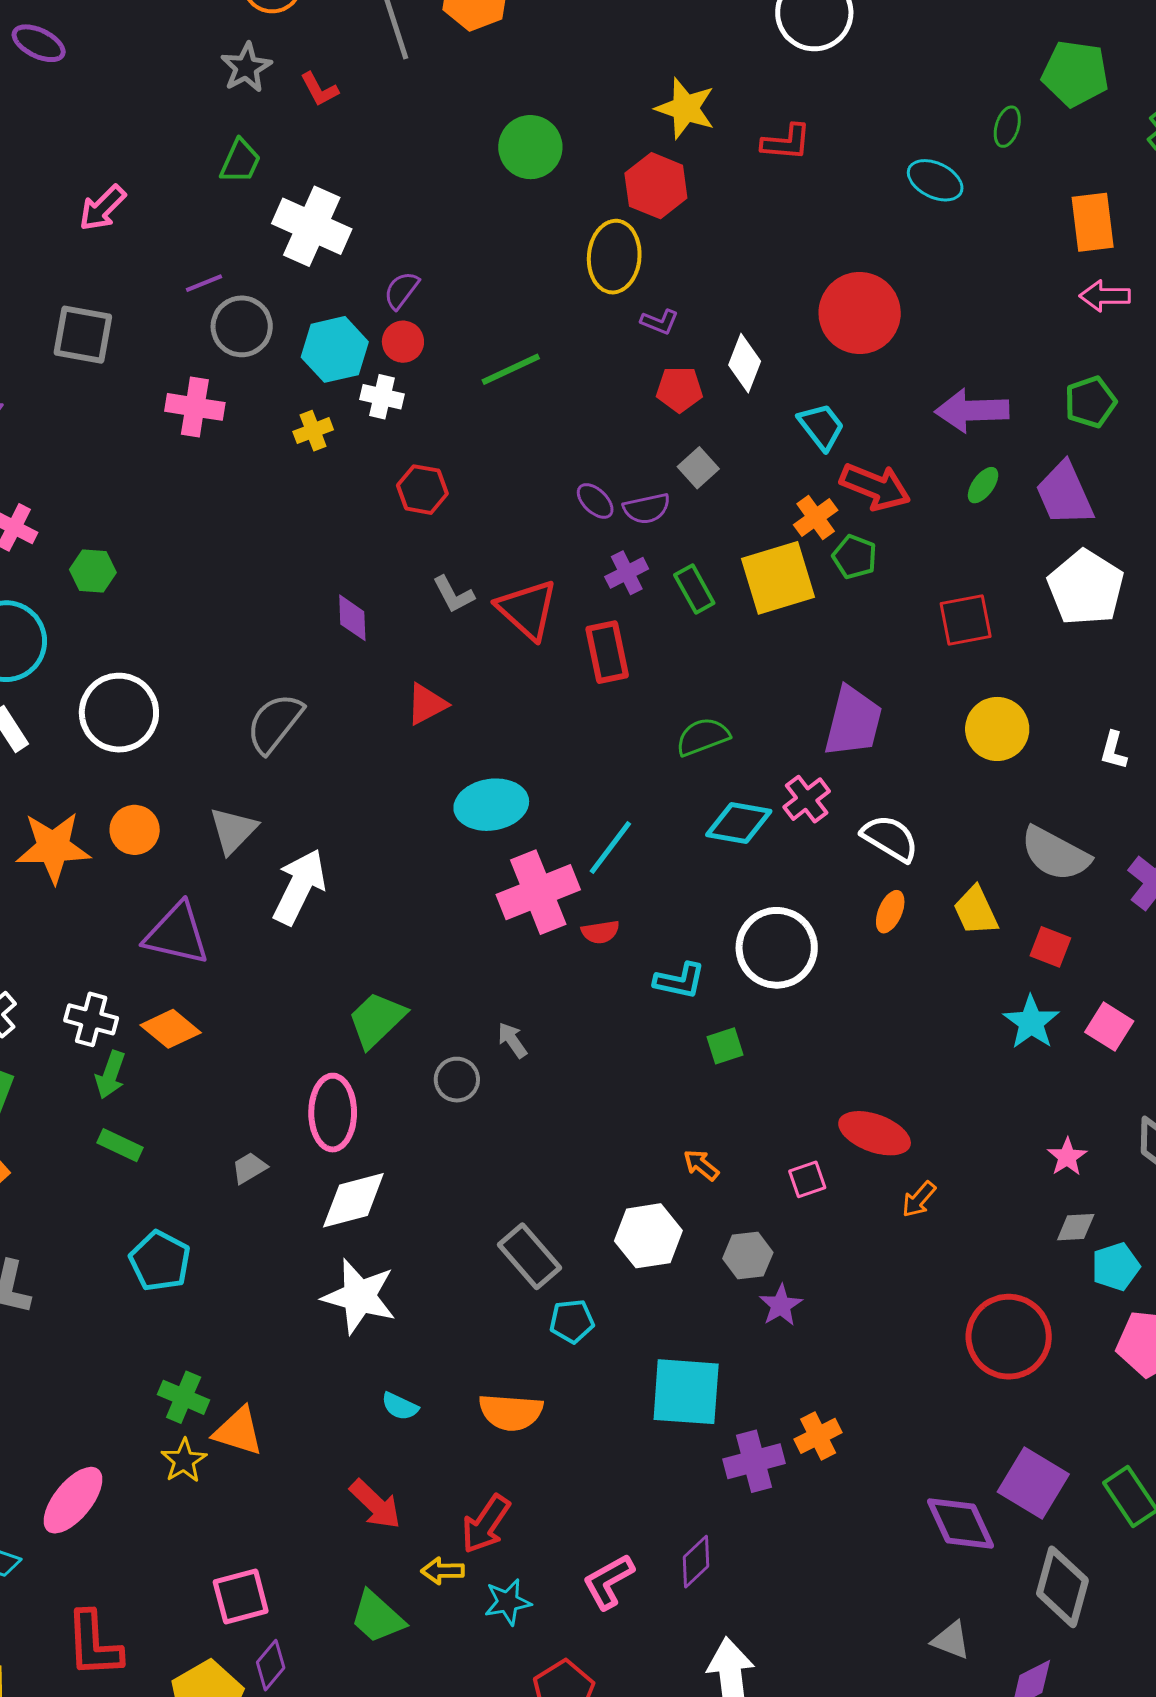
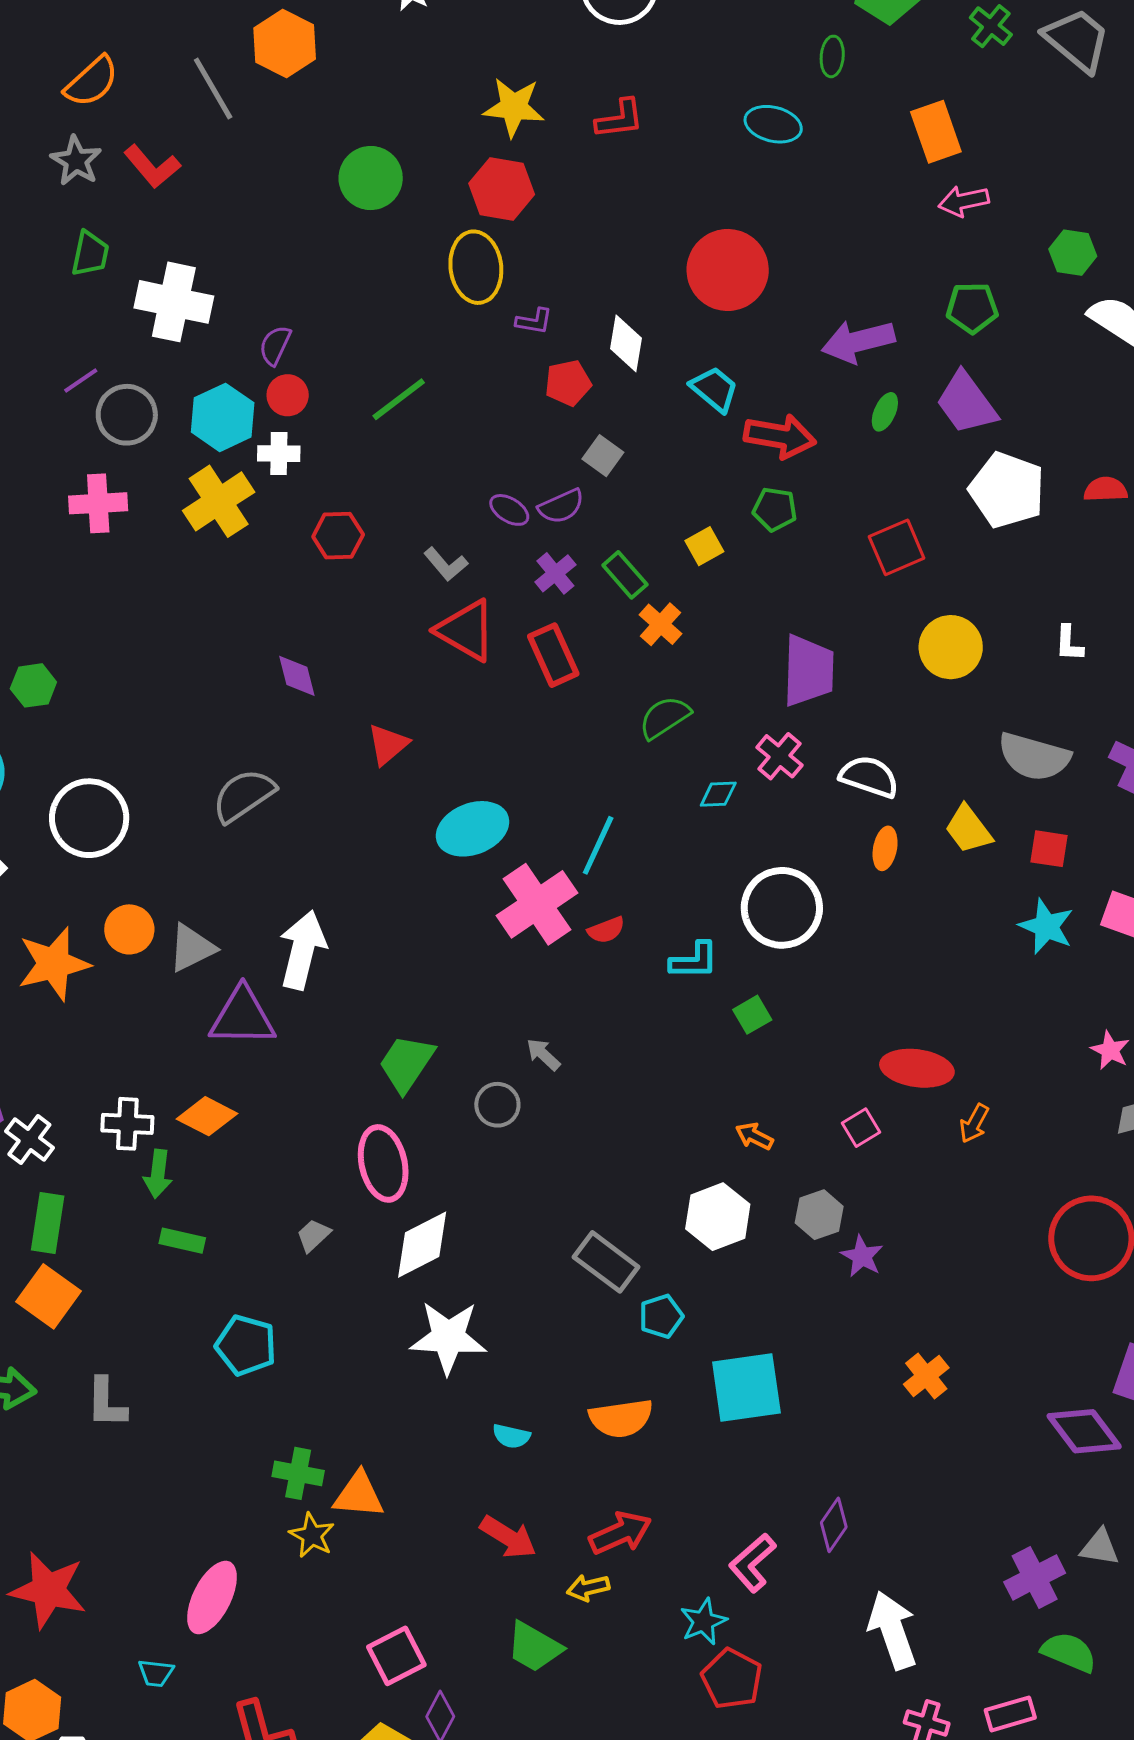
red L-shape: (319, 89) -> (152, 167), size x1.4
green pentagon: (1090, 402) -> (972, 308), turned 30
yellow cross: (313, 431) -> (219, 501), size x1.8
orange cross: (816, 517) -> (661, 624), moved
yellow square: (778, 578) -> (704, 546), size x0.5
gray L-shape: (453, 594) -> (446, 564), moved
gray semicircle: (275, 723) -> (244, 795), turned 30
cyan diamond: (739, 823) -> (718, 794), size x0.6
gray triangle: (233, 830) -> (192, 948), moved, turned 32
purple triangle: (177, 934) -> (242, 1017), moved
cyan square: (686, 1392) -> (746, 1387), moved
purple cross: (754, 1461) -> (1035, 1577), moved
red arrow: (486, 1524) -> (620, 1533), turned -136
cyan star: (508, 1602) -> (703, 1622), moved

